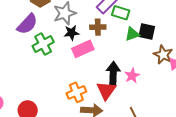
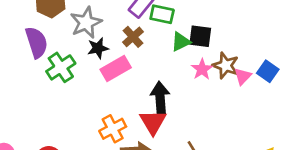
purple semicircle: (27, 24) -> (37, 42), turned -55
brown cross: (98, 27) -> (133, 37), turned -35
pink star: (132, 76) -> (202, 69), moved

